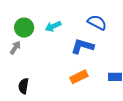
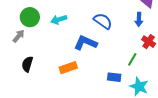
orange rectangle: (79, 77) -> (68, 68), moved
black semicircle: (23, 86) -> (27, 64), moved

